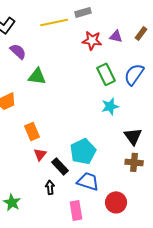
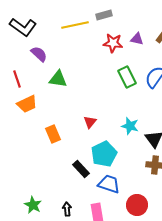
cyan star: (110, 106) -> (130, 126), moved, turned 30
red triangle: (40, 154) -> (90, 122), moved
black arrow: (50, 187) -> (67, 209), moved

